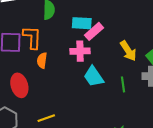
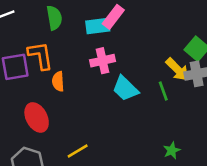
pink rectangle: (94, 31) -> (113, 17), moved
yellow arrow: (128, 51) -> (177, 70), moved

